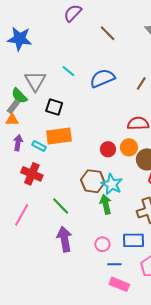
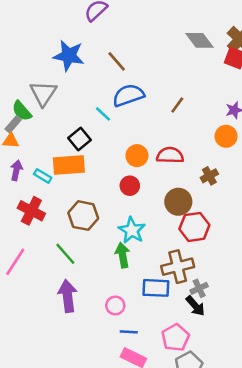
brown line: (108, 33) -> (117, 61), moved
blue star: (20, 39) -> (69, 56), moved
cyan line: (68, 71) -> (103, 114), moved
black square: (54, 107) -> (80, 139), moved, turned 30
orange circle: (129, 147) -> (137, 156), moved
brown hexagon: (93, 181) -> (83, 216), moved
blue rectangle: (133, 240) -> (156, 288), moved

